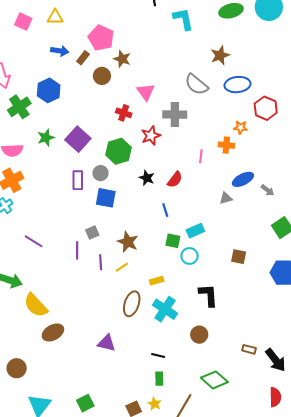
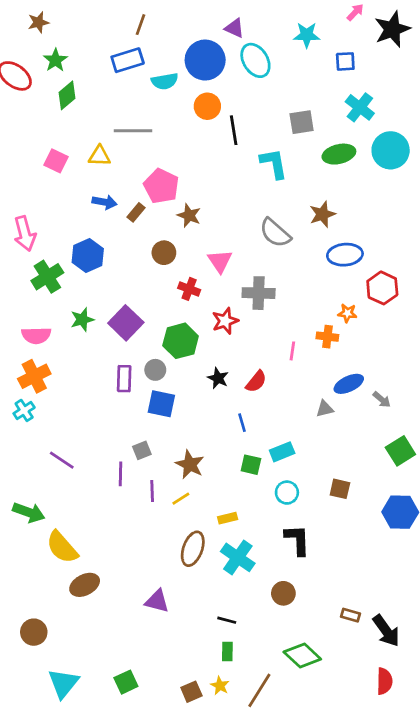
brown circle: (102, 76) -> (164, 253), moved
gray semicircle: (196, 84) -> (275, 233), moved
cyan circle: (190, 256) -> (287, 493), moved

